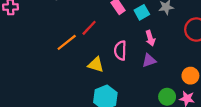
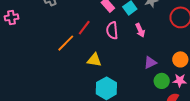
pink semicircle: (120, 50) -> (112, 30), moved
purple triangle: (149, 60) -> (150, 63), moved

